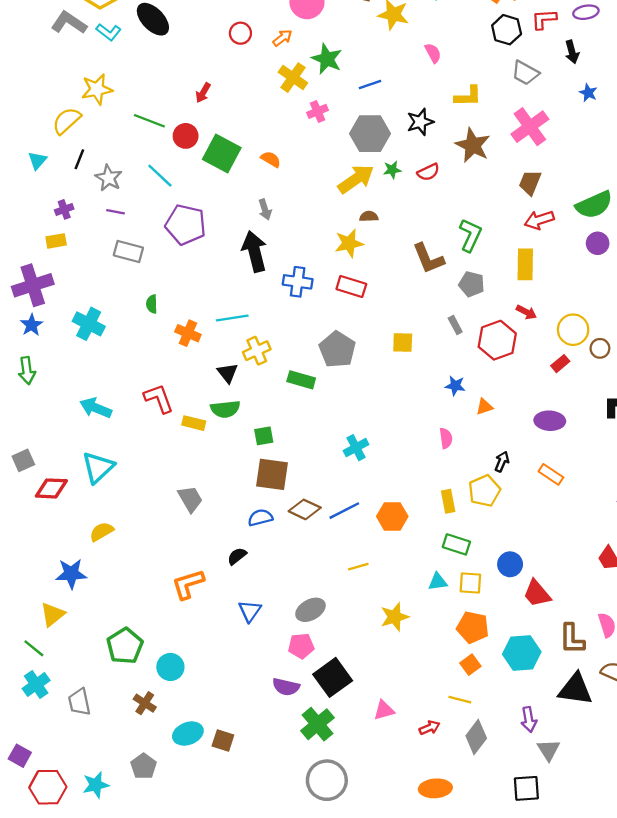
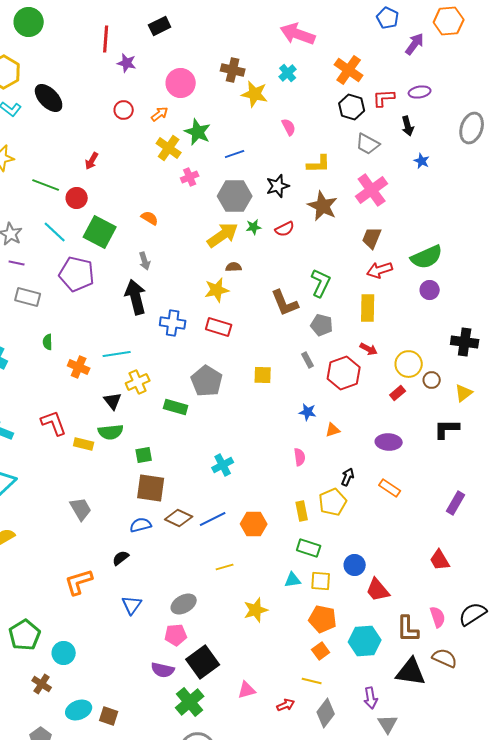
green square: (222, 153) -> (100, 232), moved

